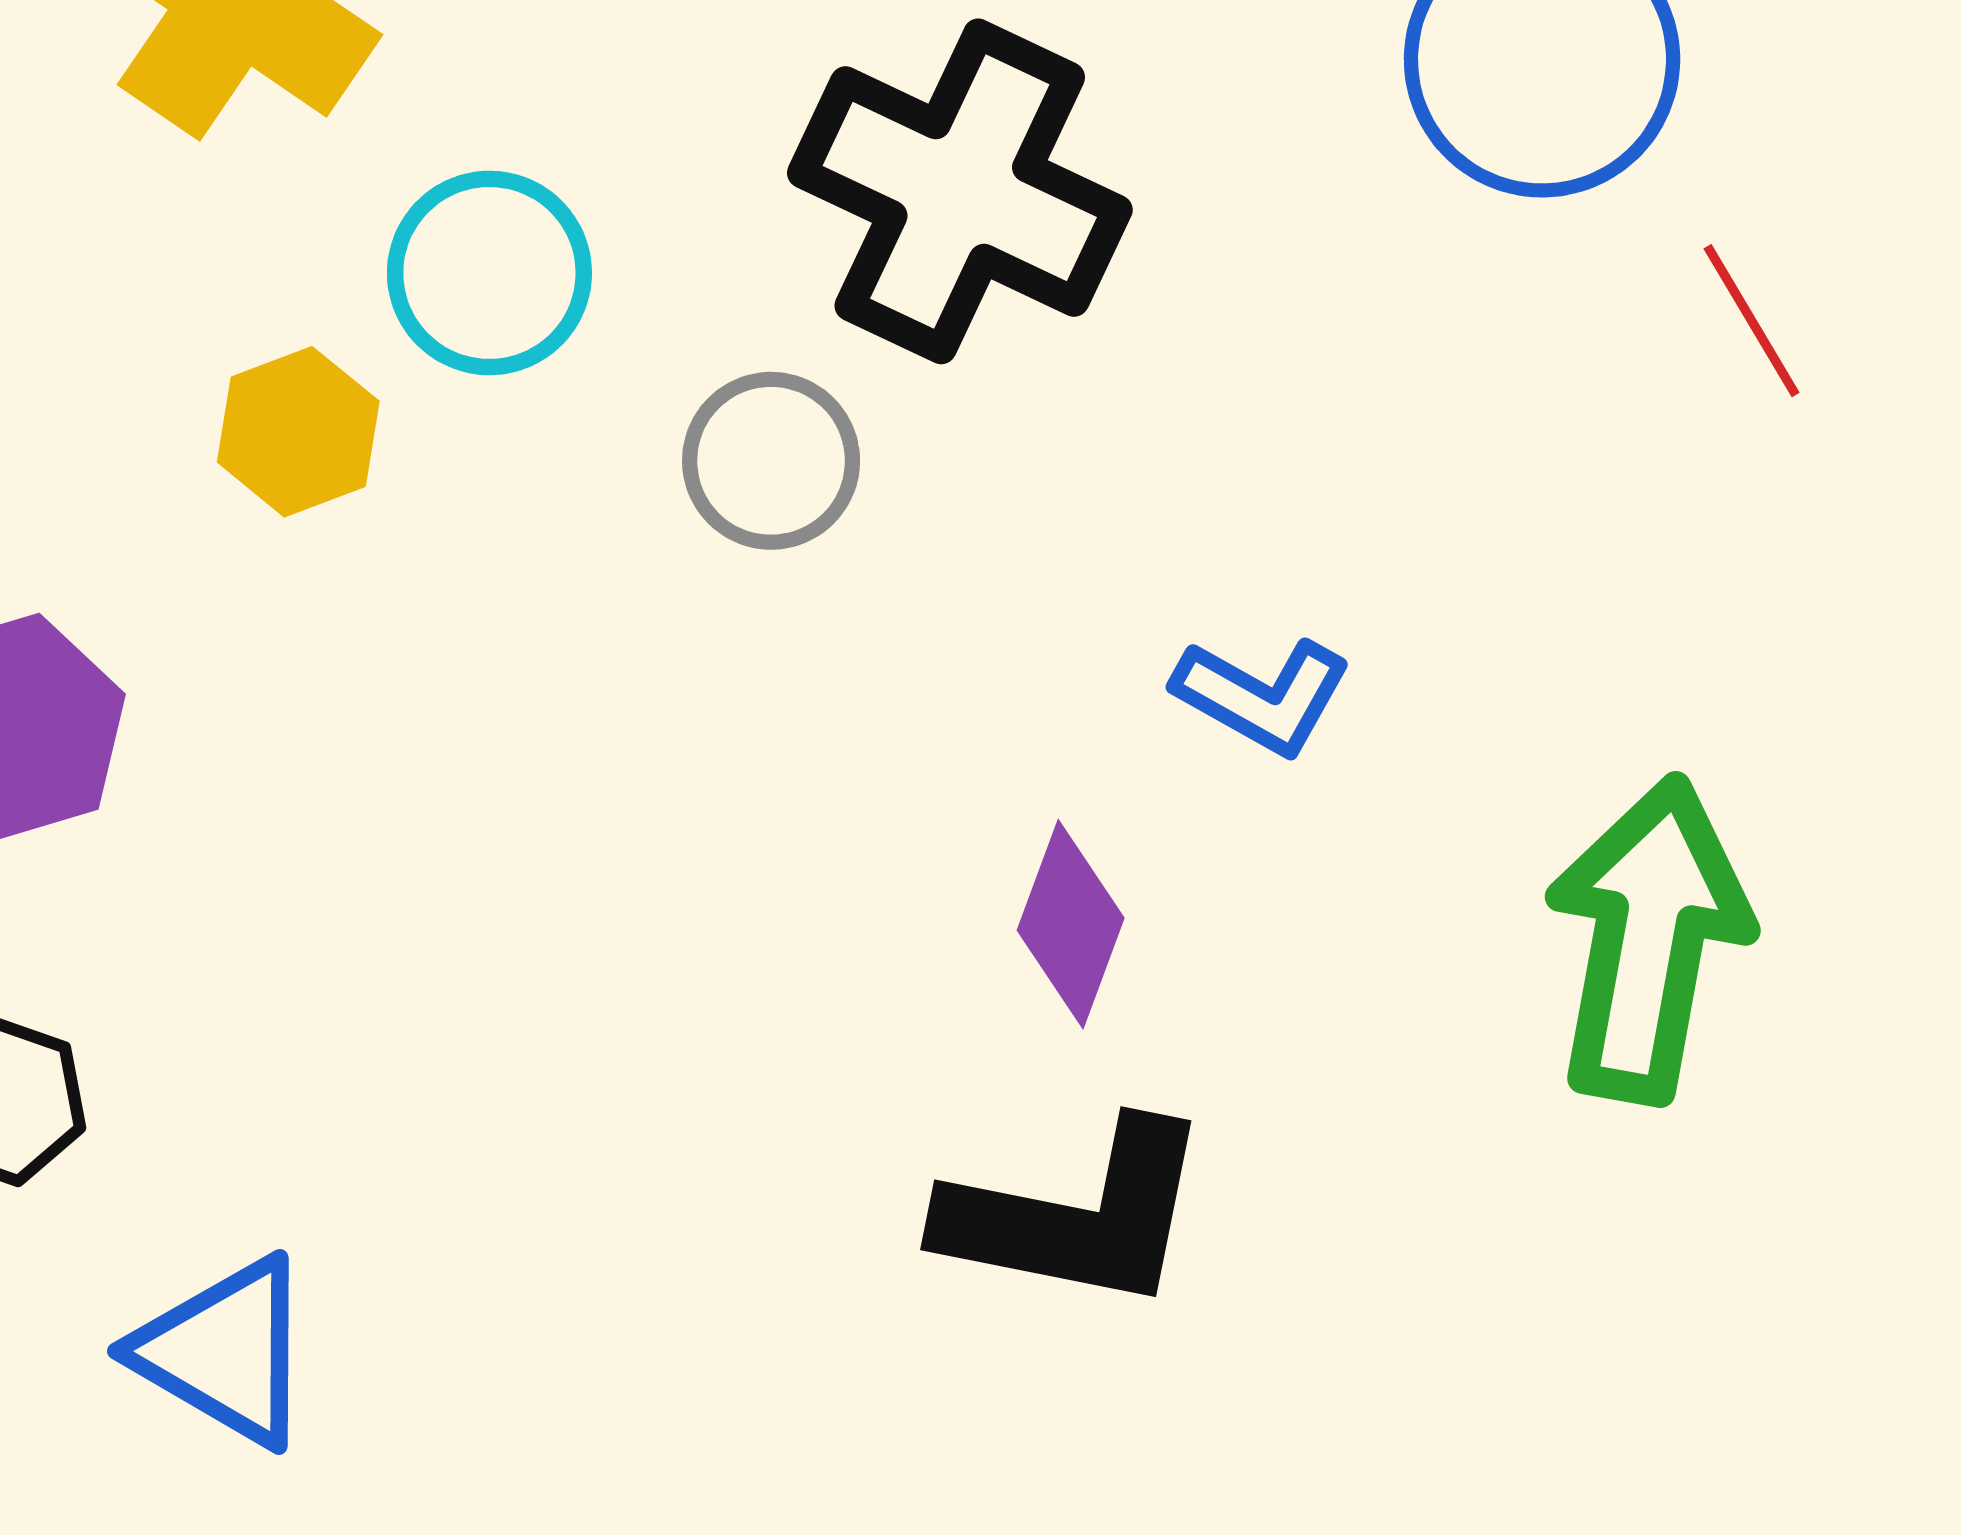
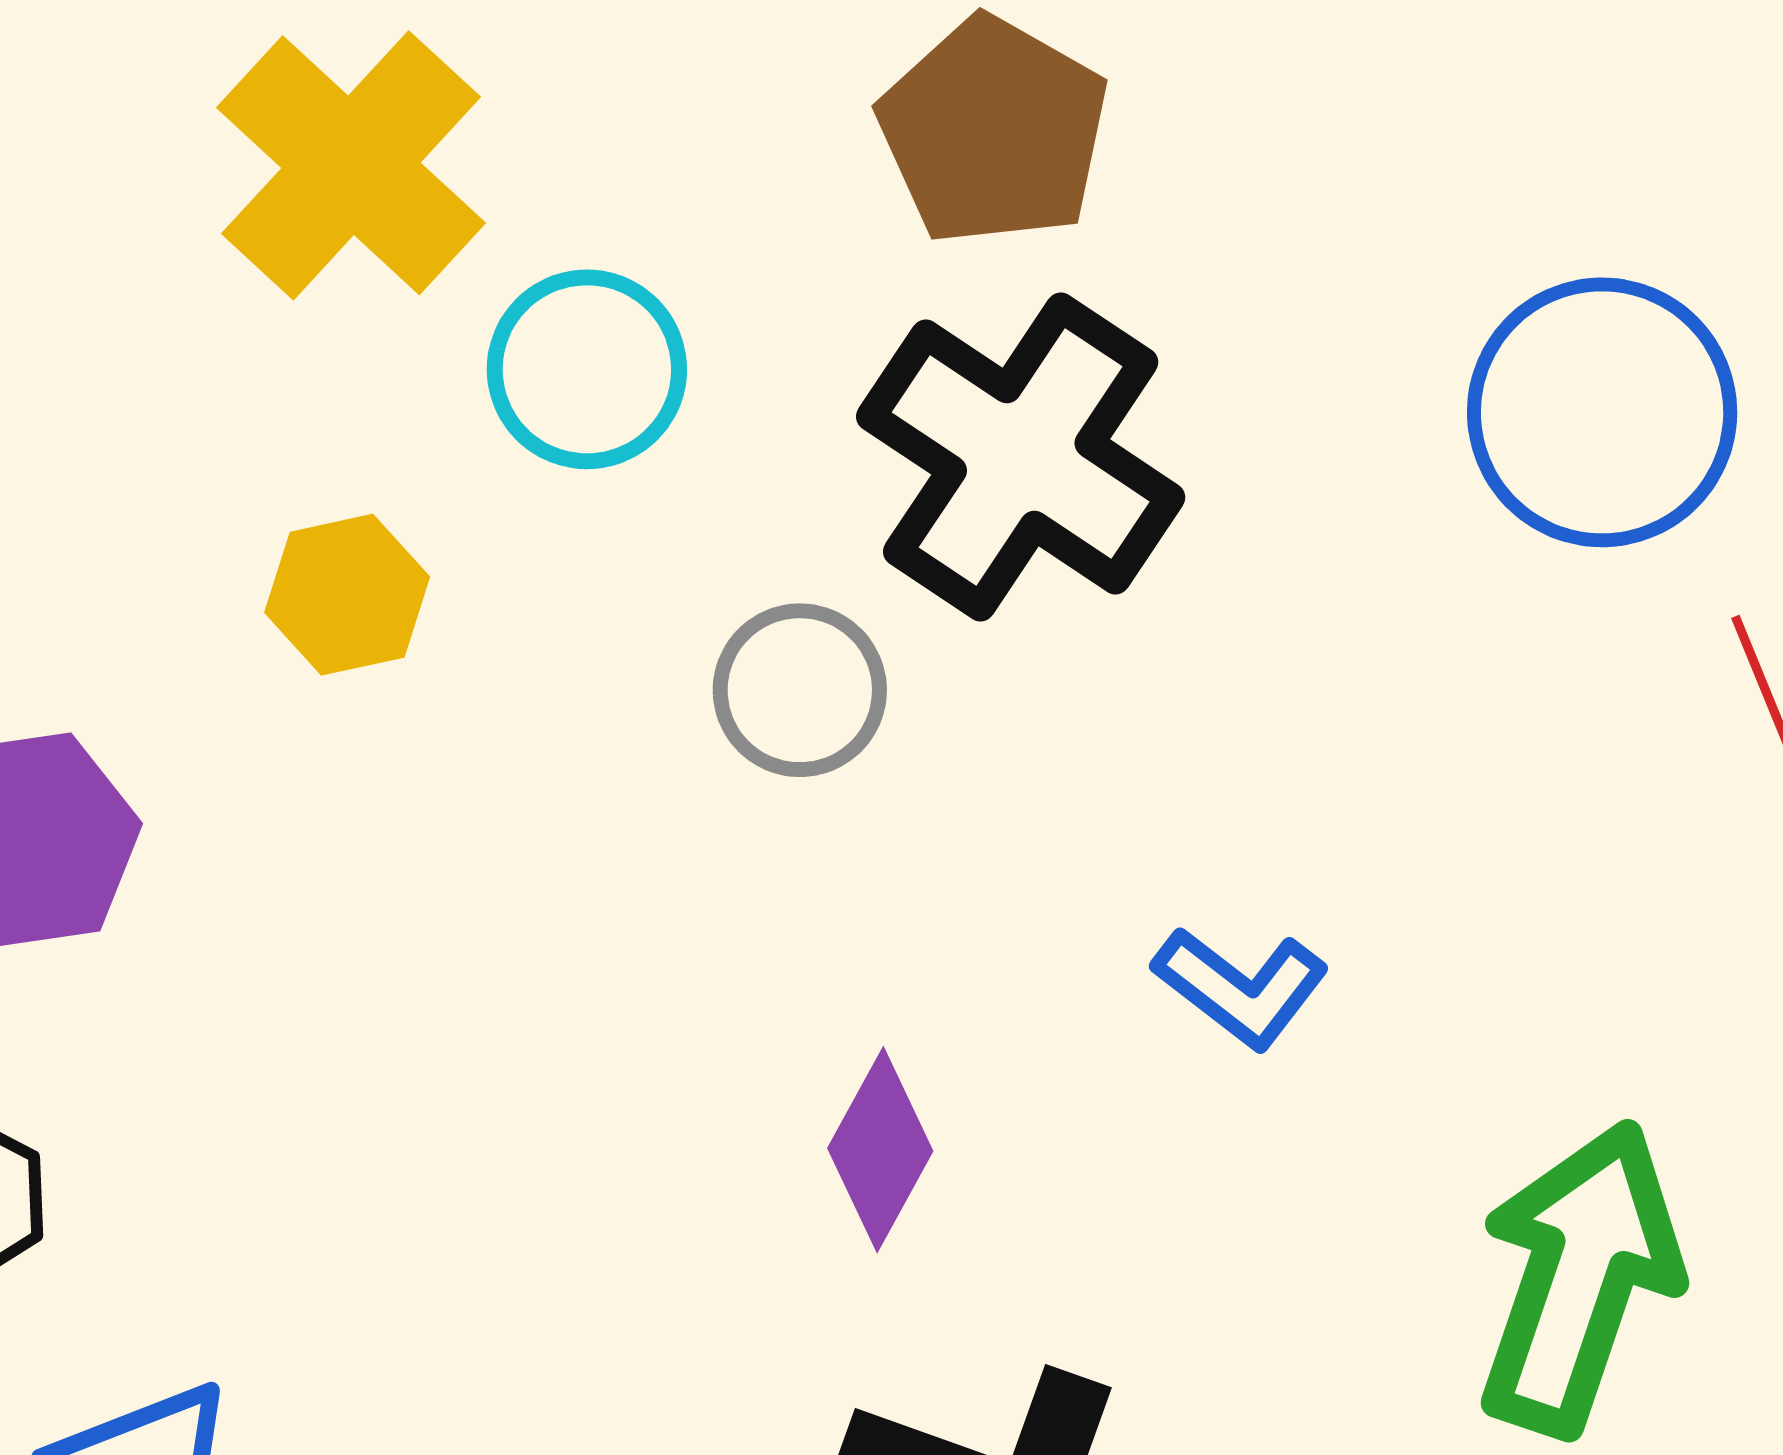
cyan circle: (489, 273) -> (587, 369), moved
purple diamond: (1071, 924) -> (880, 1150), moved

